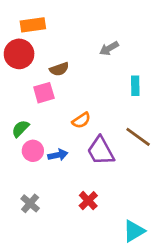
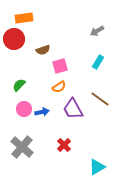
gray arrow: (109, 48) -> (97, 31), moved
cyan rectangle: (135, 86) -> (98, 62), turned 32
pink square: (44, 93) -> (60, 66), moved
green semicircle: (20, 129) -> (19, 85), moved
gray cross: (30, 203) -> (22, 147), size x1.6

